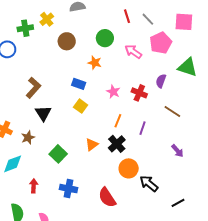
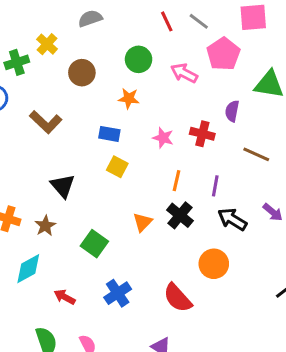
brown L-shape: (33, 88) -> (46, 122), moved, turned 100
orange circle: (129, 168) -> (214, 264), moved
black arrow: (149, 183) -> (232, 219), moved
red arrow: (34, 186) -> (65, 297), turned -56
blue cross: (69, 189) -> (118, 293), turned -36

